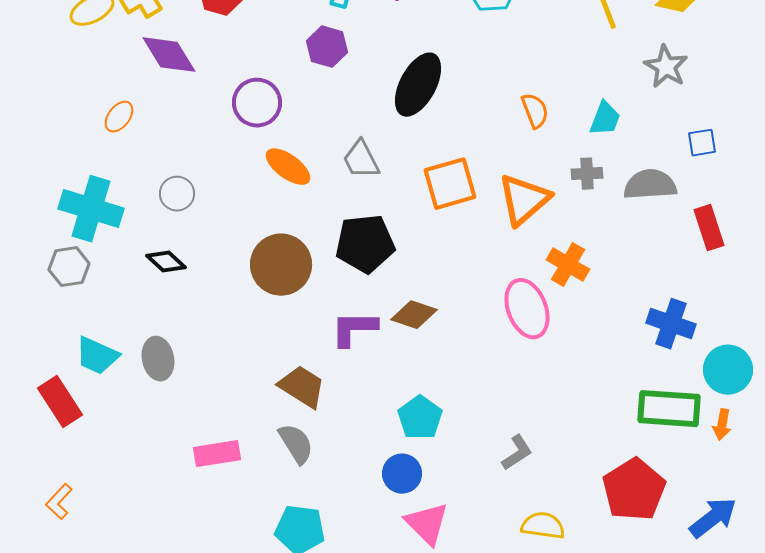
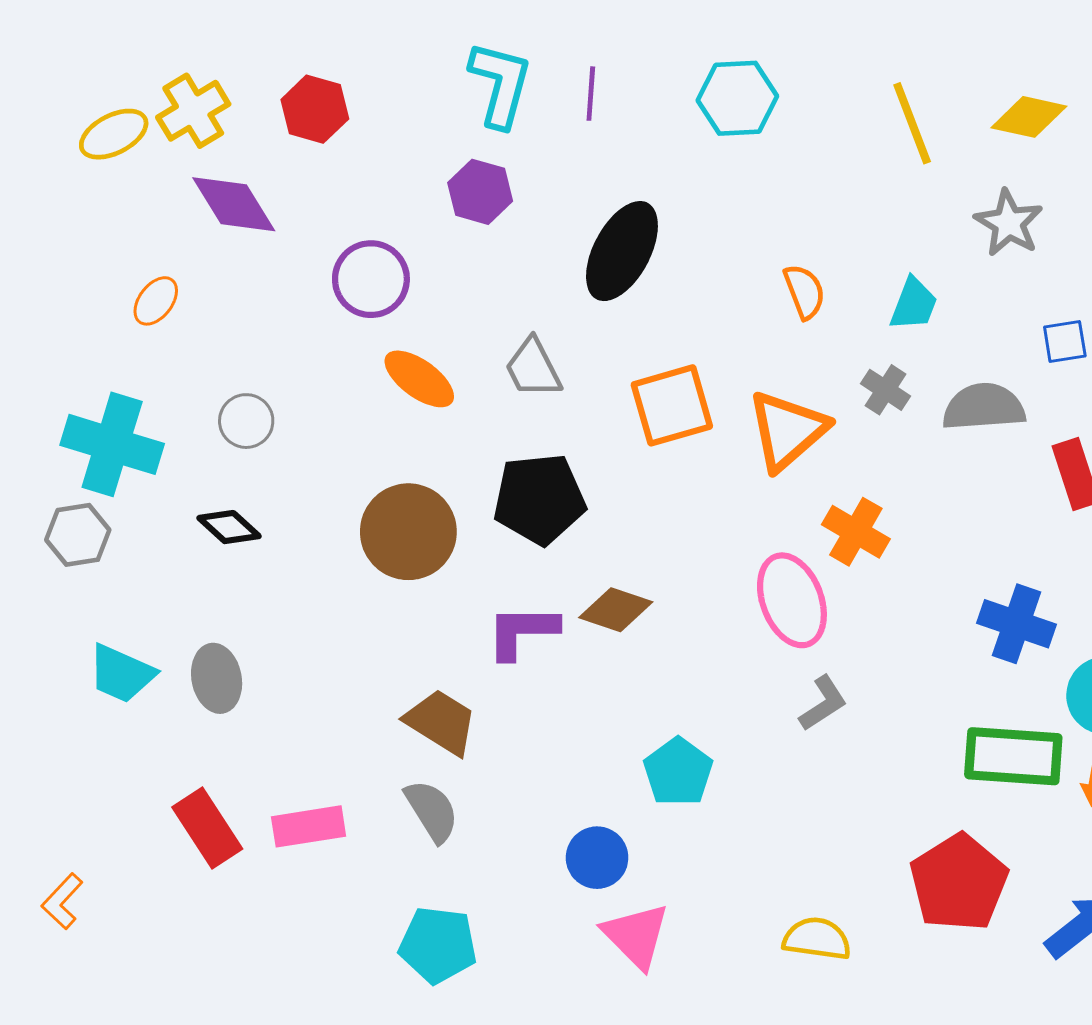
gray cross: (587, 174) -> (886, 390), turned 36
red rectangle: (60, 402) -> (207, 828), moved
cyan pentagon: (420, 418) -> (678, 772), moved
gray L-shape: (517, 453) -> (823, 703), moved

